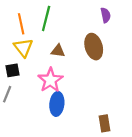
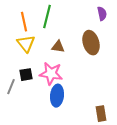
black square: (13, 70) -> (26, 75), moved
pink star: (50, 80) -> (51, 74), turned -30

